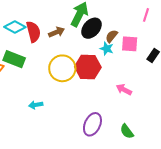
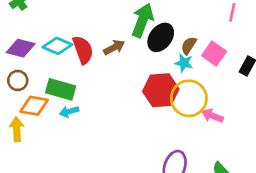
pink square: (130, 44) -> (214, 54), turned 36
yellow circle: (62, 68) -> (189, 98), moved
cyan arrow: (36, 105) -> (69, 111), moved

